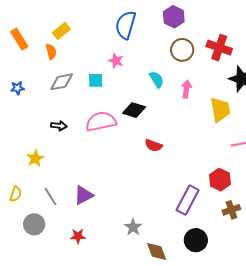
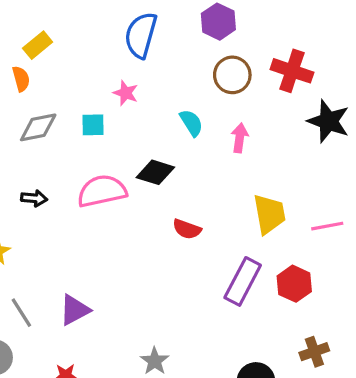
yellow trapezoid: (220, 110) -> (269, 214), moved
purple rectangle: (188, 200) -> (243, 281), moved
brown cross: (231, 210) -> (314, 352), moved

